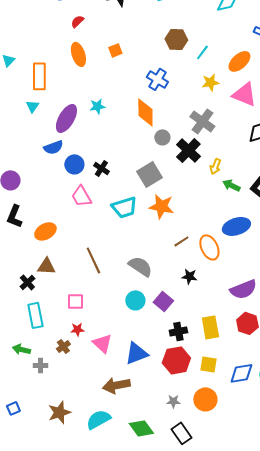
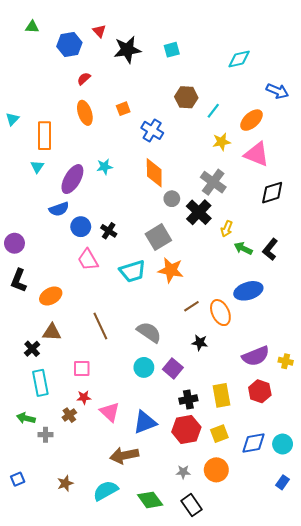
blue cross: (157, 79) -> (152, 130), moved
yellow square: (208, 364) -> (219, 434), turned -30
brown star: (59, 412) -> (65, 483), size x0.7

